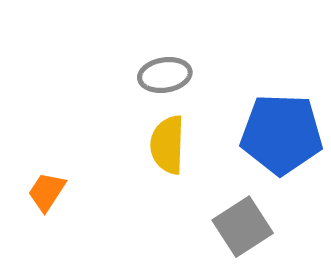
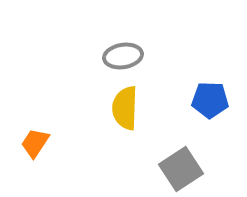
blue pentagon: (282, 134) -> (210, 100), size x0.6

